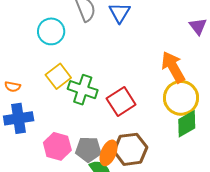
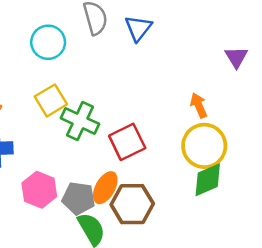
orange arrow: (173, 67) -> (199, 105), size x0.6
orange ellipse: (109, 153) -> (105, 188), moved

